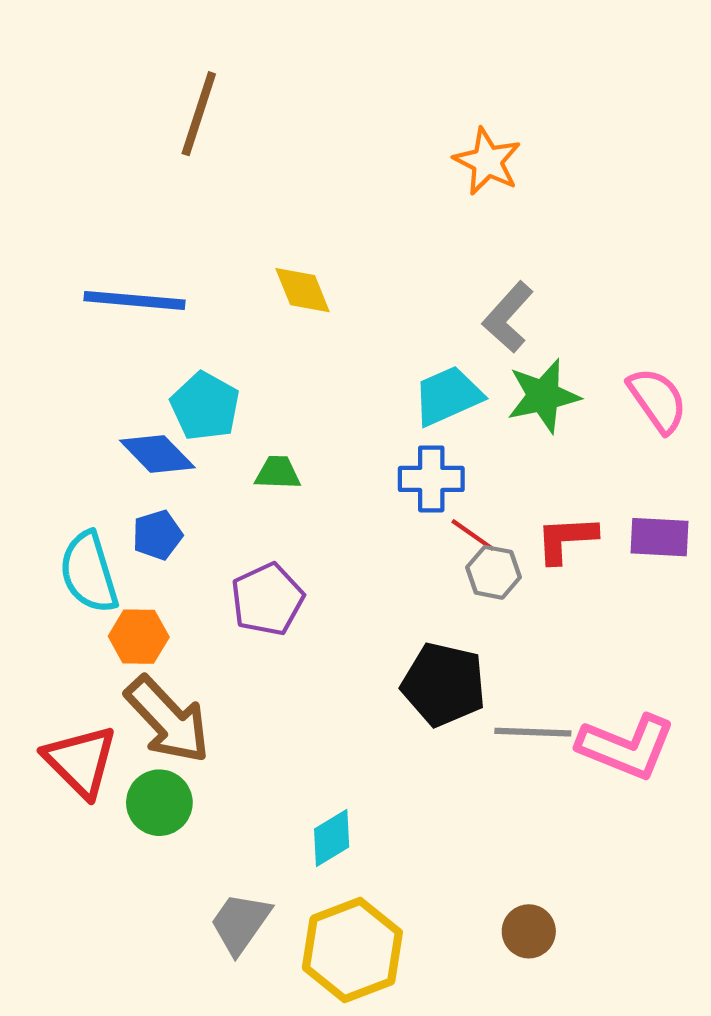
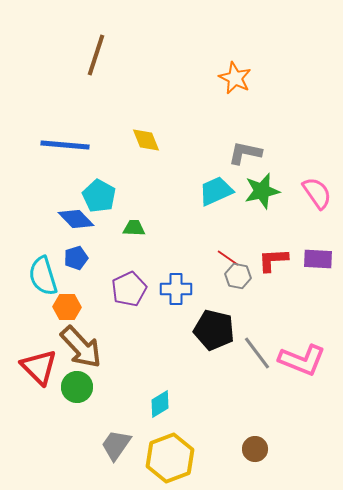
gray L-shape: (508, 317) -> (245, 153), turned 60
blue cross: (431, 479) -> (176, 289), moved
gray line: (533, 732) -> (257, 353), turned 51

